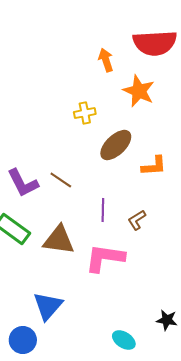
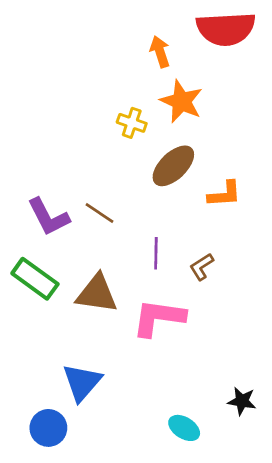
orange star: (139, 91) -> (181, 101), moved
yellow cross: (85, 113) -> (132, 123), turned 30

